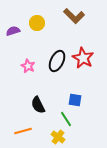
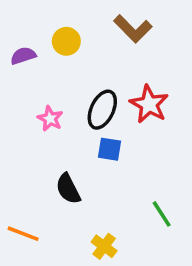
blue square: (75, 100) -> (109, 149), moved
green line: (66, 119) -> (162, 214), moved
orange line: (23, 131) -> (23, 234), moved, turned 36

